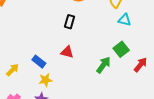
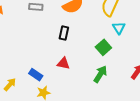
cyan triangle: (125, 20) -> (119, 28), turned 48
green square: (121, 49) -> (103, 47), moved

